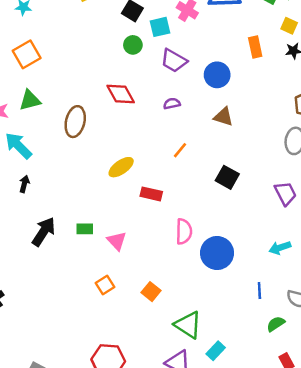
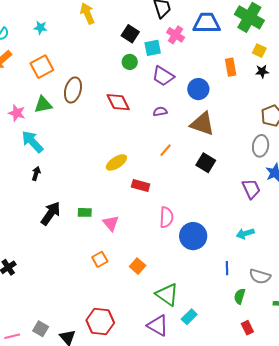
brown triangle: (223, 117) -> (202, 124), size x1.5
brown ellipse: (75, 122) -> (73, 90), moved
black square: (227, 177) -> (206, 163), moved
green semicircle: (276, 324) -> (240, 296), turned -42

